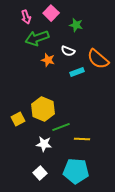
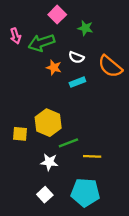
pink arrow: (26, 17) -> (16, 36), moved
cyan rectangle: (77, 72) -> (77, 82), moved
yellow square: (18, 119) -> (20, 134), turned 32

